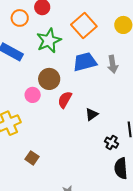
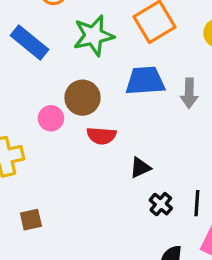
red semicircle: (65, 100) -> (101, 136), turned -126
black cross: (112, 143) -> (161, 204), moved
brown square: (32, 158) -> (31, 220), turned 32

